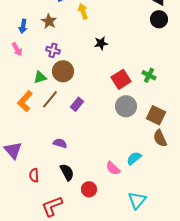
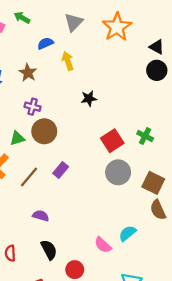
brown line: (50, 99) -> (29, 177), moved

